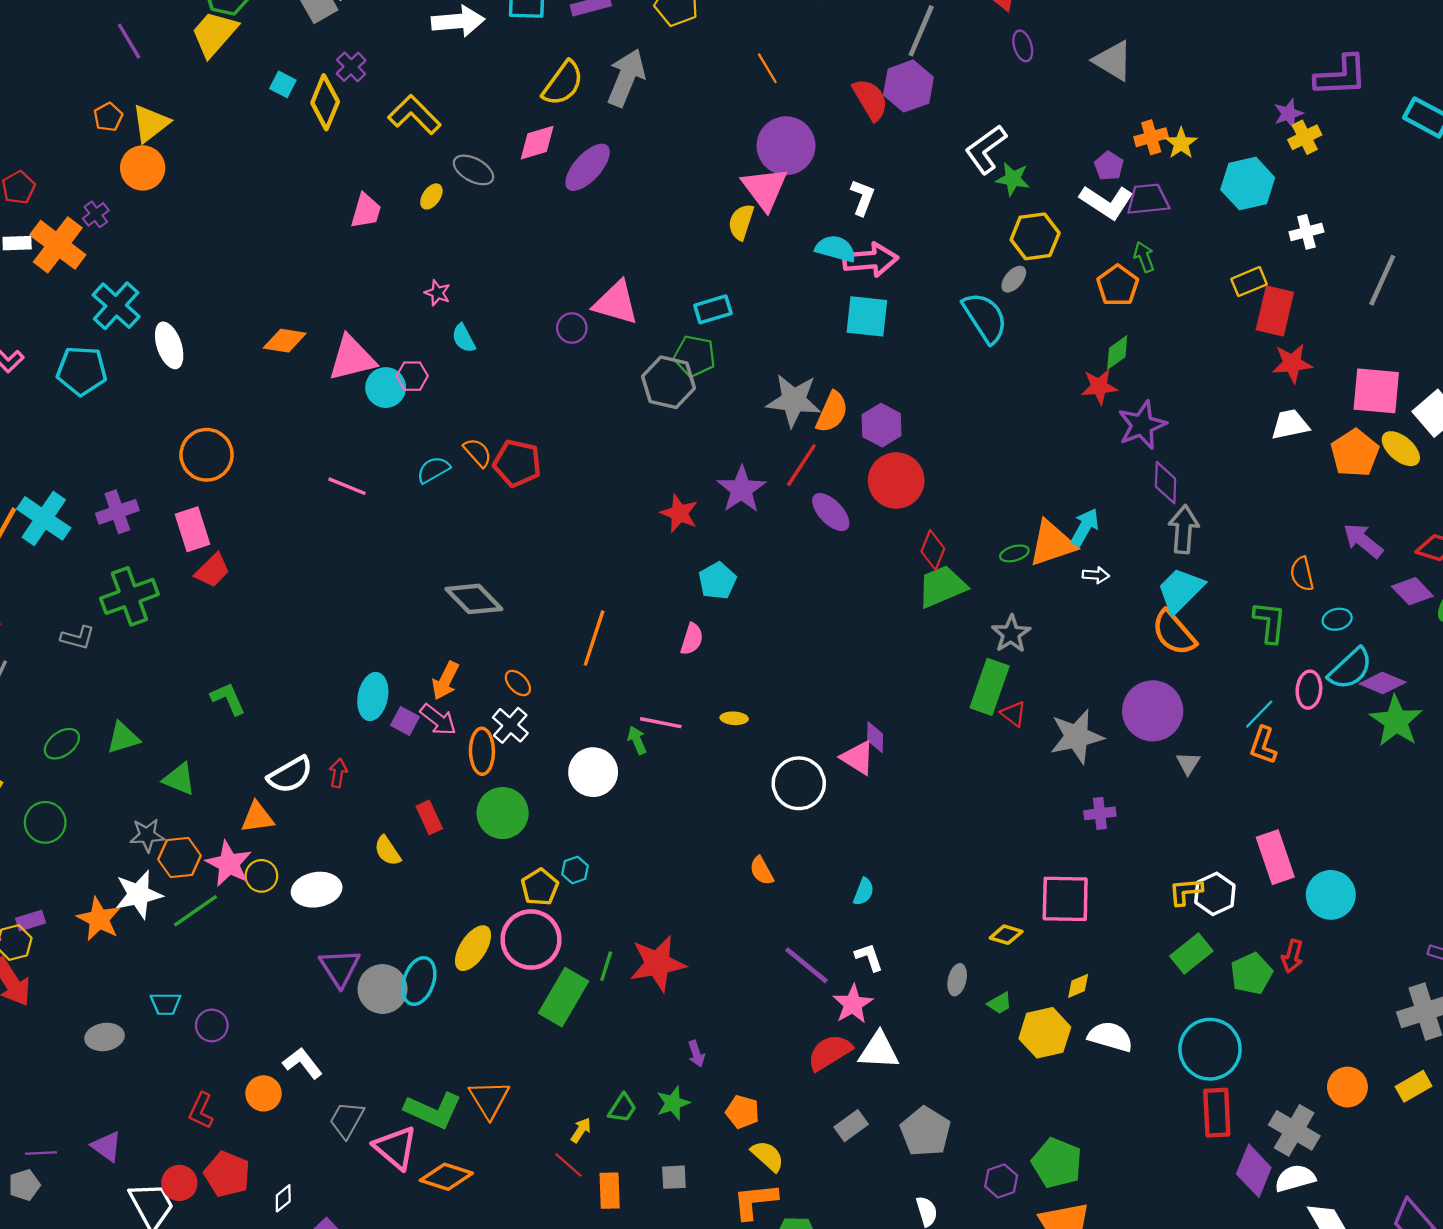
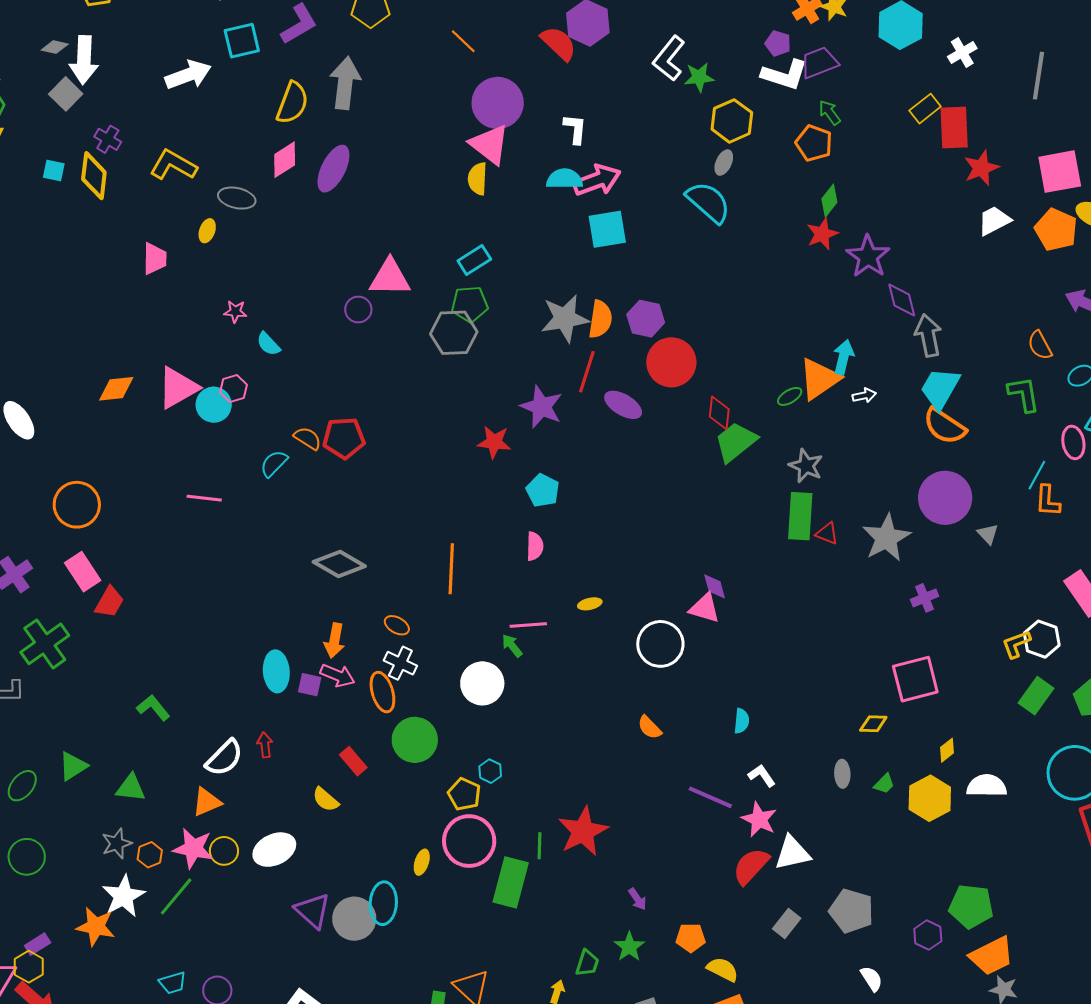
orange hexagon: (180, 858) -> (150, 855), size x0.7
yellow ellipse: (473, 948) -> (422, 862), size x0.6

